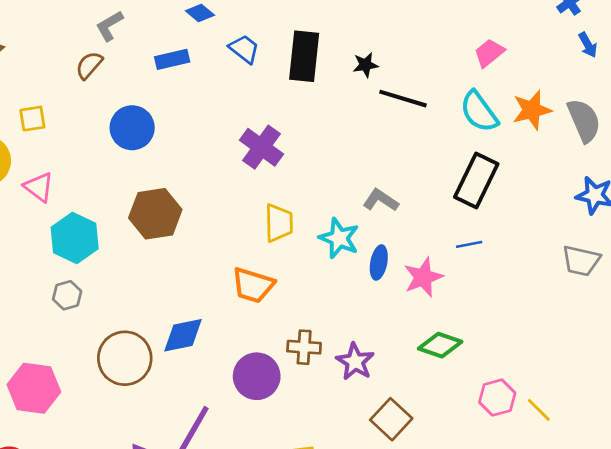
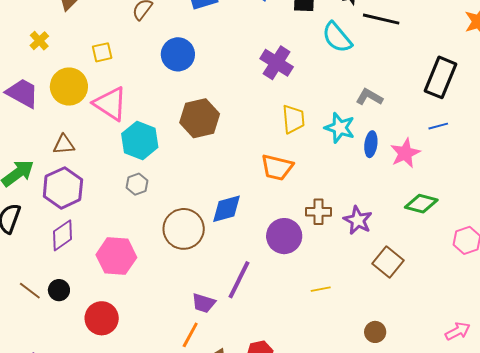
cyan semicircle: (479, 112) -> (337, 37), moved
pink triangle: (39, 187) -> (110, 104), size x1.5

